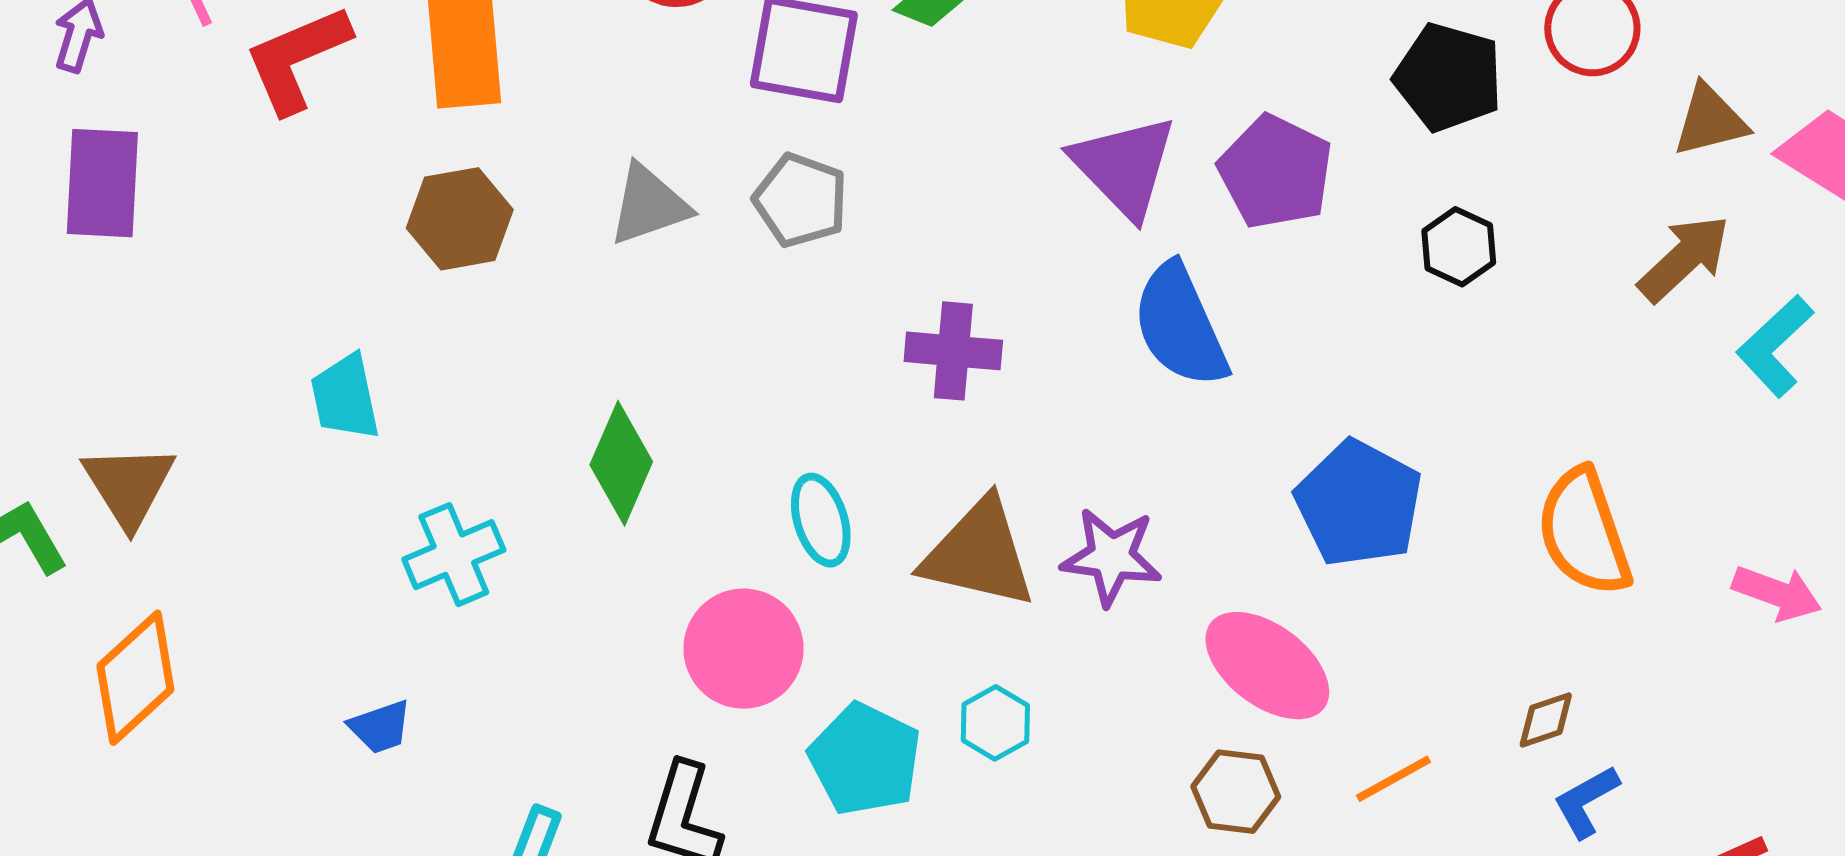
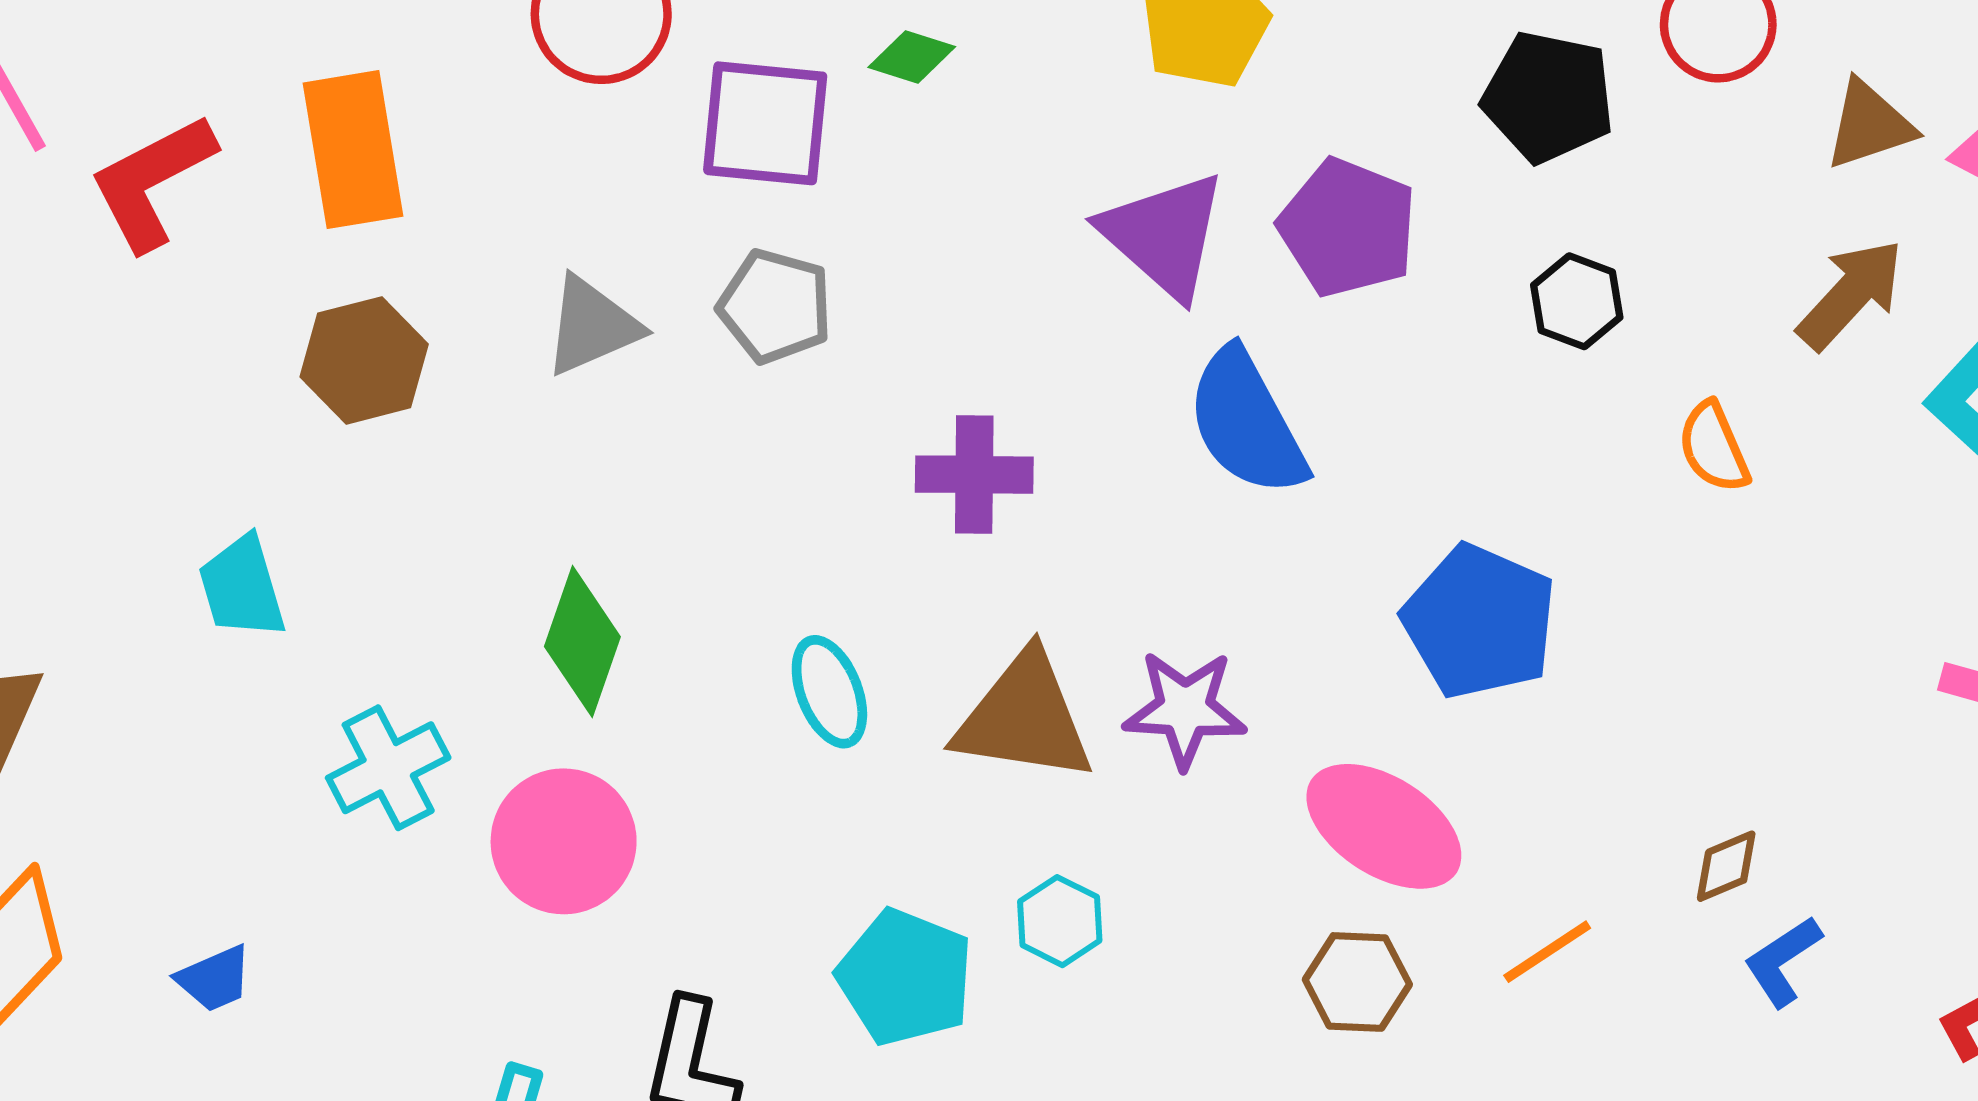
orange semicircle: (1584, 532) -> (1714, 447), moved, size x0.6
pink circle: (744, 649) -> (564, 841), moved
blue trapezoid: (380, 727) -> (214, 979), moved

